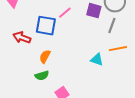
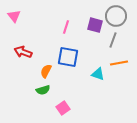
pink line: (65, 13) -> (66, 27), turned -32
blue square: (46, 26) -> (68, 57), moved

